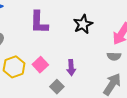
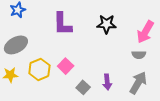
black star: (83, 24) -> (106, 24), turned 30
purple arrow: (71, 68) -> (107, 82), moved

